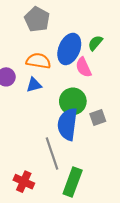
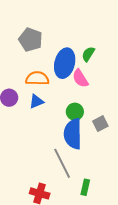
green circle: (73, 101) -> (75, 112), size x0.7
green rectangle: (73, 182) -> (85, 187), size x0.6

